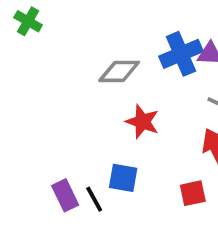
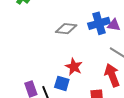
red star: (142, 122) -> (74, 67), moved

